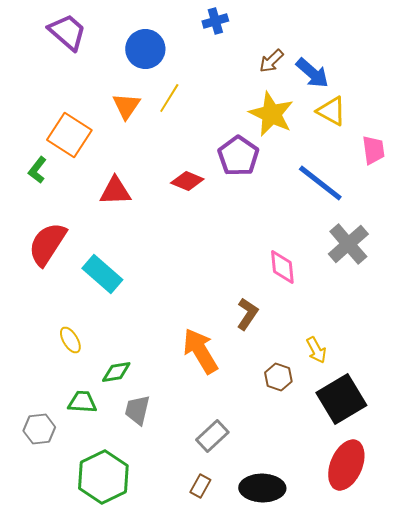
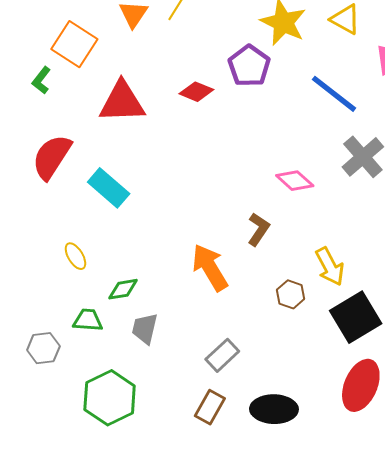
red triangle: (115, 191) -> (122, 102), size x1.4
pink diamond: (282, 267) -> (295, 181), turned -42
yellow arrow: (316, 350) -> (330, 266), size x1.4
brown rectangle: (200, 486) -> (210, 407), size x1.4

